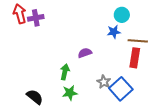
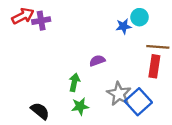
red arrow: (20, 14) -> (23, 16), turned 78
blue star: (114, 32) -> (123, 26), moved
gray star: (104, 82) -> (119, 94), size x1.5

